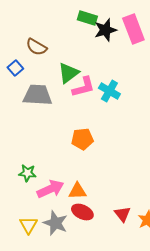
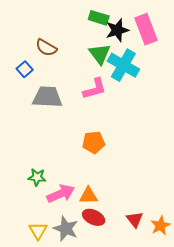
green triangle: (68, 73) -> (100, 54), moved, turned -30
cyan cross: (109, 91) -> (123, 65), moved, size x1.4

